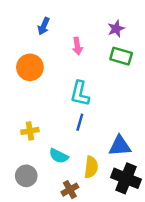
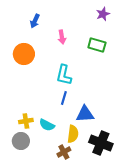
purple star: (116, 29) -> (103, 14), moved
yellow cross: (30, 131) -> (26, 121), moved
blue triangle: (120, 146) -> (85, 114), moved
brown cross: (70, 190) -> (64, 152), moved

